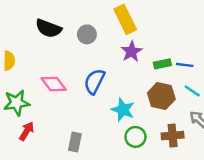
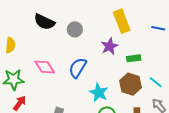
yellow rectangle: (125, 19) -> (122, 21), moved
blue line: (185, 65) -> (158, 28), moved

